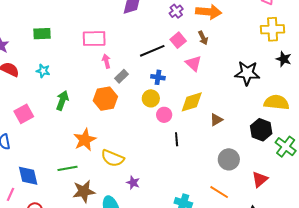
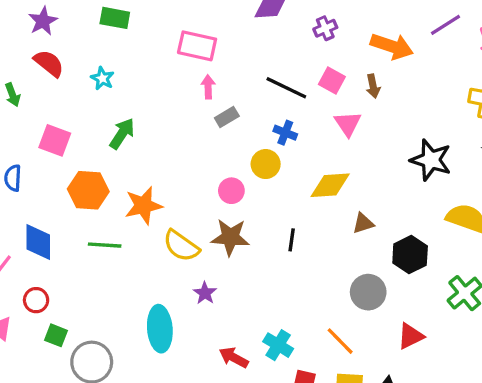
purple cross: (176, 11) -> (325, 28), moved
pink square: (178, 40) -> (332, 81), turned -35
black line: (152, 51) -> (286, 88), turned 35
orange hexagon: (105, 99) -> (88, 190), moved
pink square: (24, 114) -> (55, 140), turned 36
pink circle: (164, 115) -> (231, 191), moved
black hexagon: (261, 130) -> (410, 255), moved
brown star: (84, 191) -> (230, 237), moved

